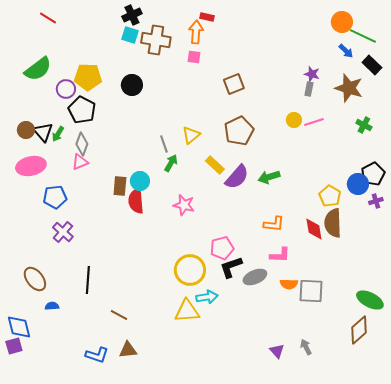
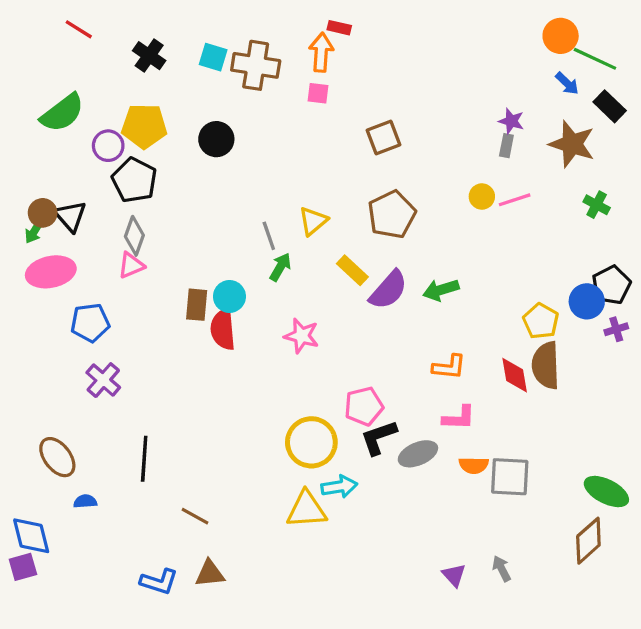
black cross: (132, 15) -> (149, 56), moved, turned -30
green arrow: (58, 134) -> (34, 231), moved

